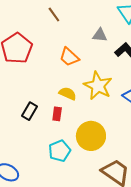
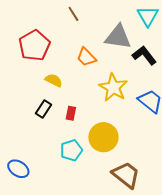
gray triangle: (100, 35) -> (118, 37), size x1.8
yellow semicircle: (68, 93) -> (54, 80), moved

